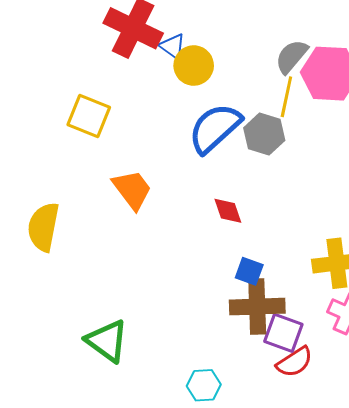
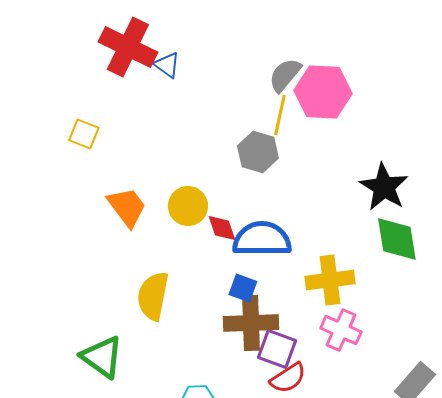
yellow circle: (194, 66) -> (188, 206), moved
yellow square: (89, 116) -> (84, 134), size x0.7
blue semicircle: (215, 128) -> (262, 239), moved, turned 42
yellow semicircle: (43, 227) -> (153, 296), moved

